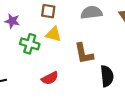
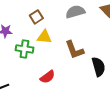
brown square: (48, 11) -> (36, 17), turned -32

